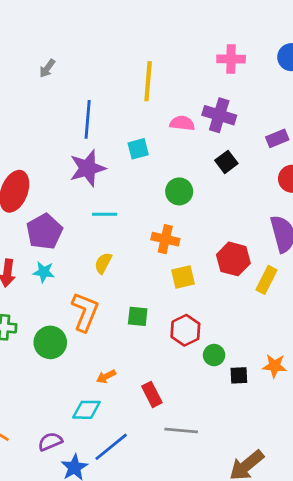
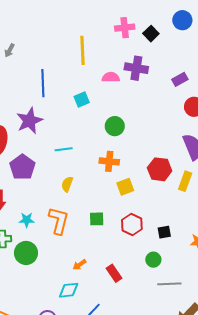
pink cross: (231, 59) -> (125, 28), moved
black square: (226, 162) -> (151, 34), moved
purple star: (88, 168) -> (29, 121), moved
cyan star: (44, 272) -> (27, 220), moved
green circle: (50, 342) -> (26, 253), moved
green circle: (214, 355) -> (153, 260), moved
black square: (239, 375) -> (164, 232), moved
gray line: (181, 430) -> (169, 284), moved

